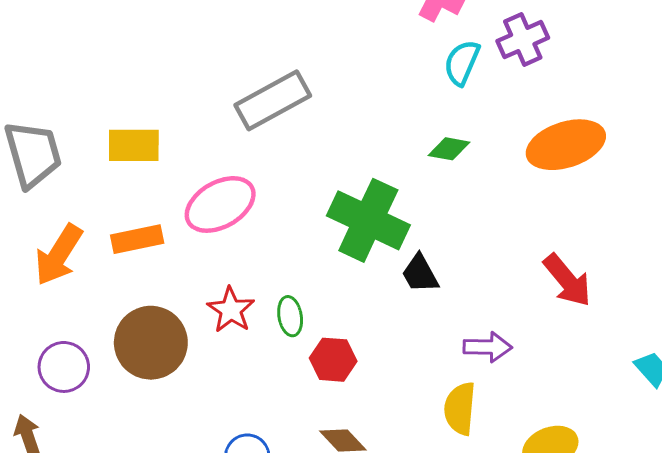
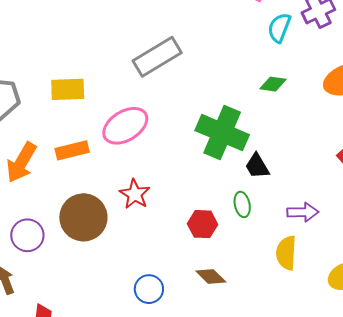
green ellipse: (290, 316) -> (242, 204), moved

